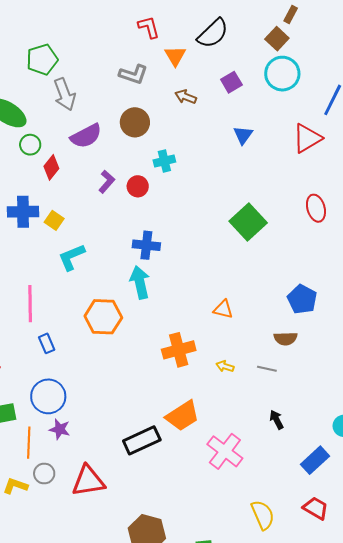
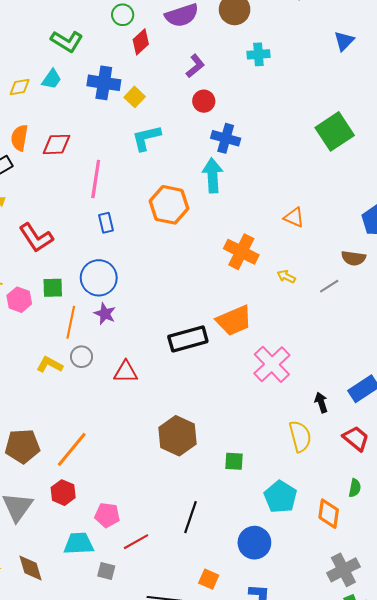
red circle: (138, 186) -> (204, 101), moved
orange cross: (179, 350) -> (241, 252), turned 32
gray line: (267, 369) -> (329, 286), turned -54
black arrow: (277, 420) -> (321, 402), moved
red triangle: (88, 481) -> (126, 372), size x0.7

